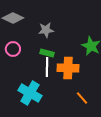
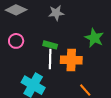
gray star: (46, 30) -> (56, 13), moved

